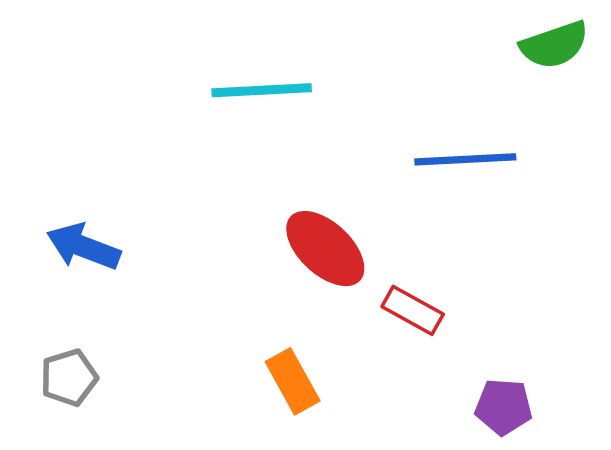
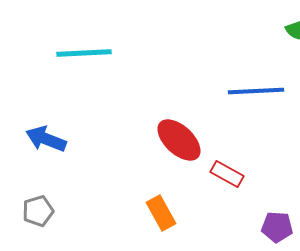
cyan line: (262, 90) -> (84, 53), moved

